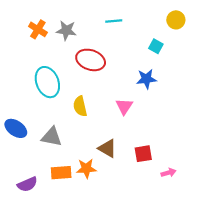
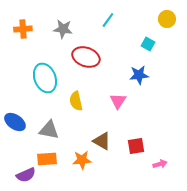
cyan line: (114, 21) -> (108, 20), turned -49
orange cross: (38, 29) -> (23, 29), moved, turned -36
orange rectangle: (61, 173) -> (47, 159), moved

